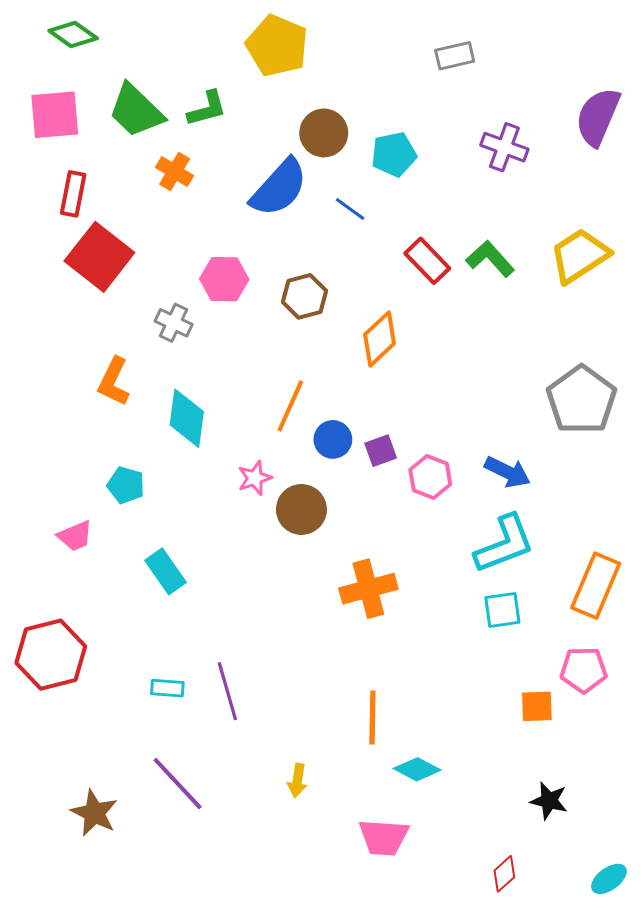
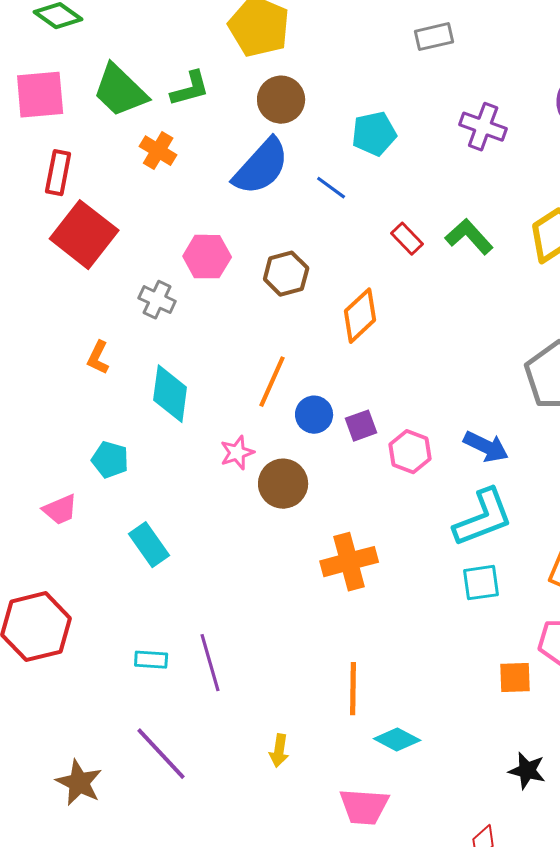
brown circle: (324, 133) -> (281, 100), moved
red rectangle: (427, 261) -> (407, 239), size x0.7
orange L-shape: (114, 382) -> (98, 358), size x0.7

